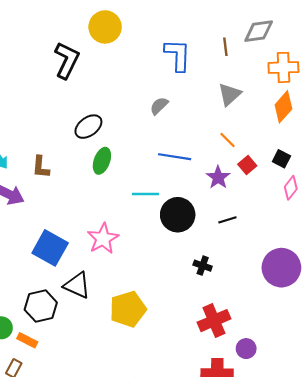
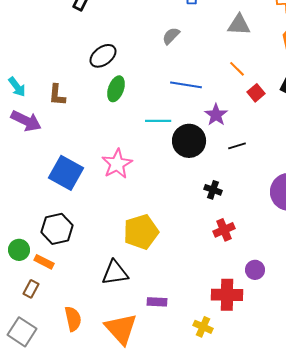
gray triangle: (230, 94) -> (239, 25), turned 45
purple star: (218, 177) -> (216, 115), moved
black triangle: (77, 285) -> (115, 273), moved, turned -32
red cross: (214, 321) -> (224, 230), moved, size x0.7

